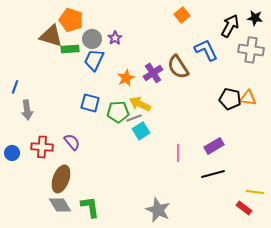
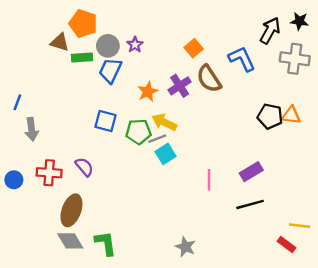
orange square: (182, 15) -> (194, 48), moved
brown triangle: (51, 36) -> (60, 42), size x0.7
gray star: (158, 210) -> (185, 247), size x0.7

